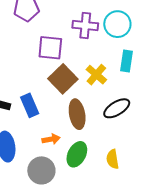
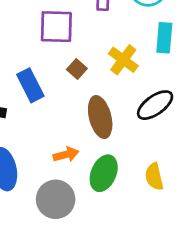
brown square: (63, 79) -> (77, 69), size x0.5
blue rectangle: (30, 105) -> (30, 85), moved

